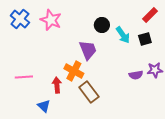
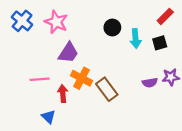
cyan arrow: (123, 35) -> (135, 39), turned 30
purple trapezoid: (88, 50) -> (68, 53), moved, turned 55
pink line: (24, 77) -> (40, 79), moved
brown rectangle: (89, 92) -> (107, 89), moved

